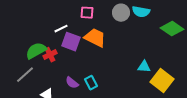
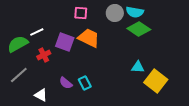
white line: (61, 29) -> (37, 32), moved
green diamond: (172, 29) -> (139, 29), moved
green semicircle: (36, 51) -> (18, 44), moved

